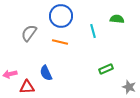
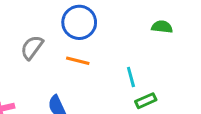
cyan line: (93, 31) -> (131, 77), moved

